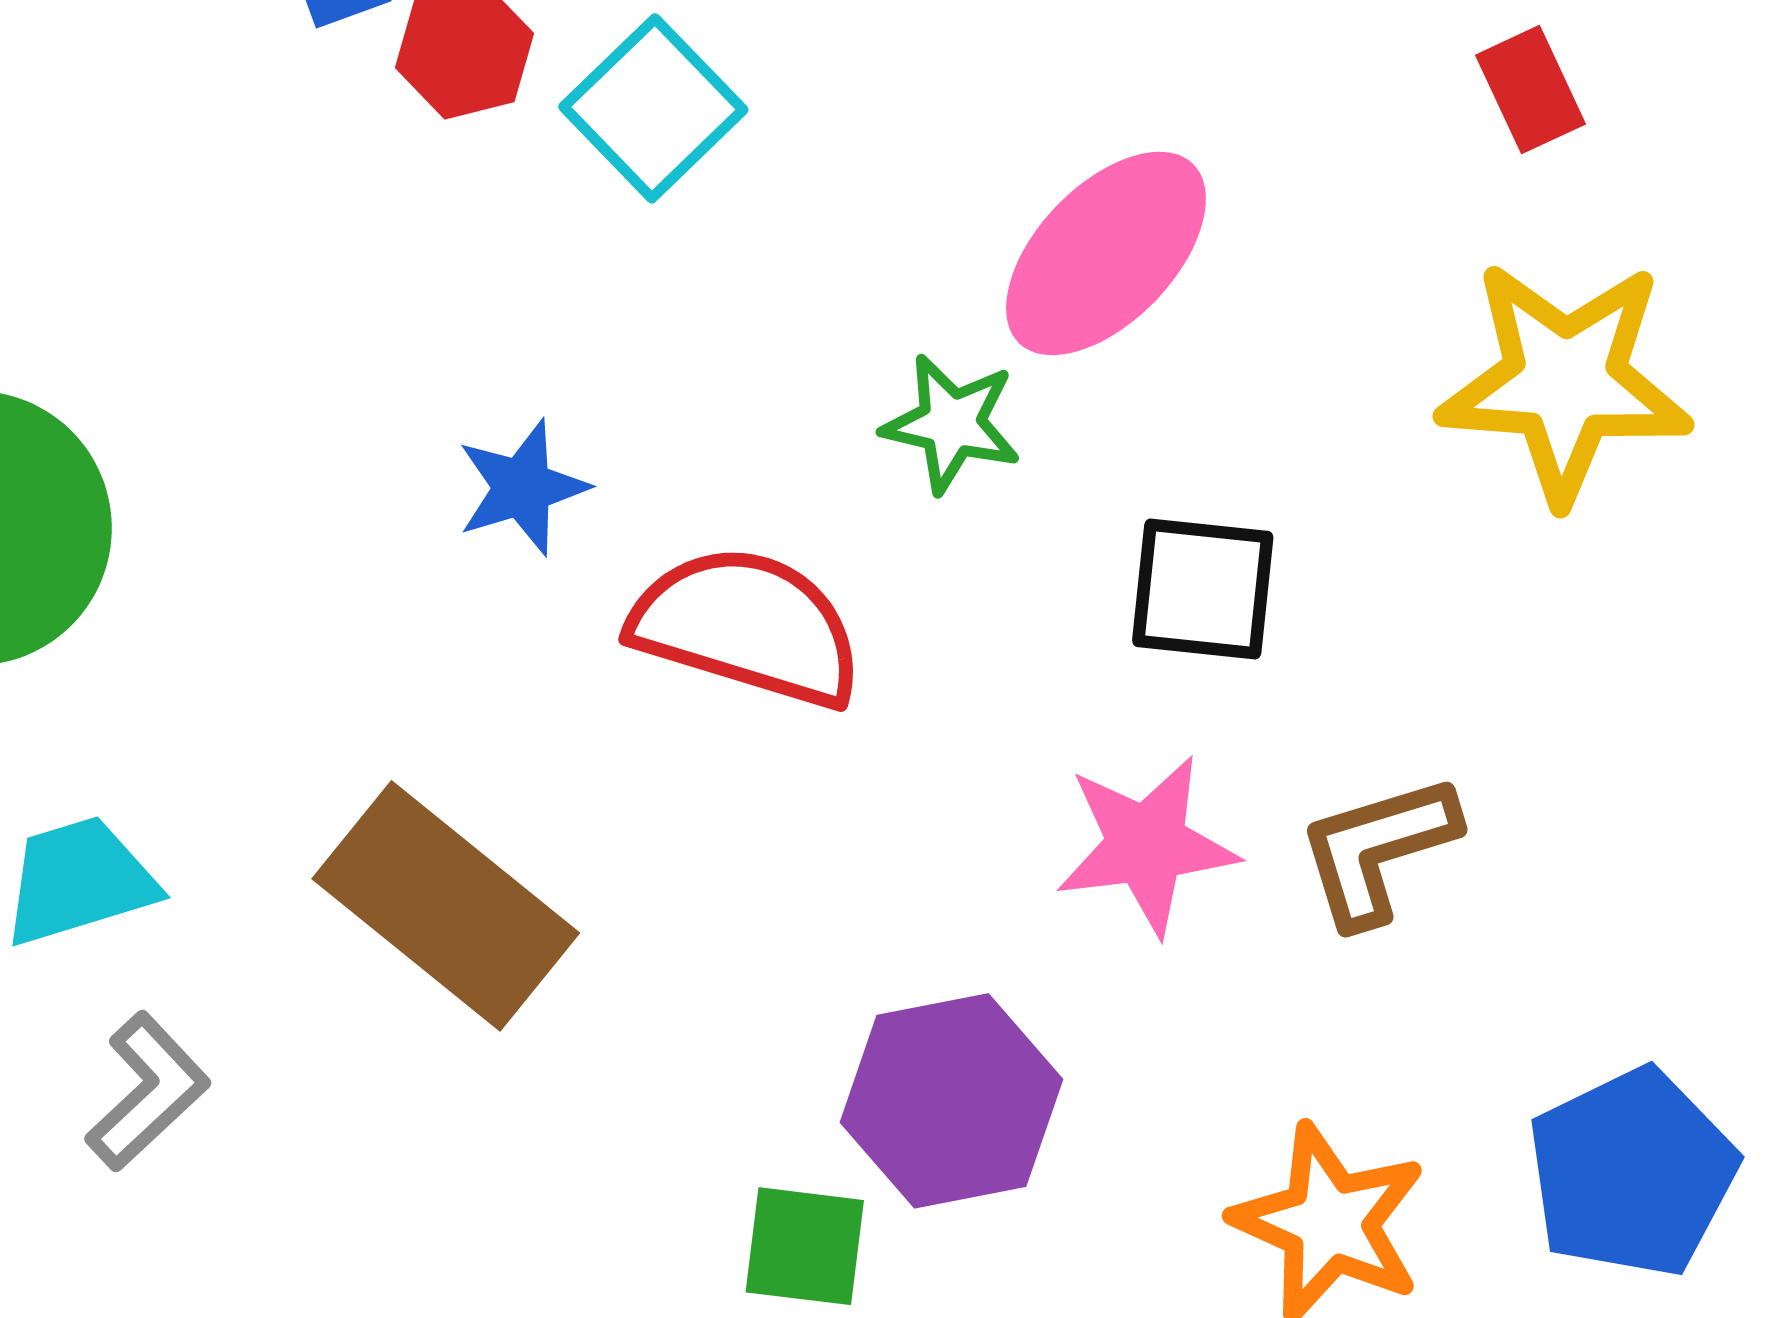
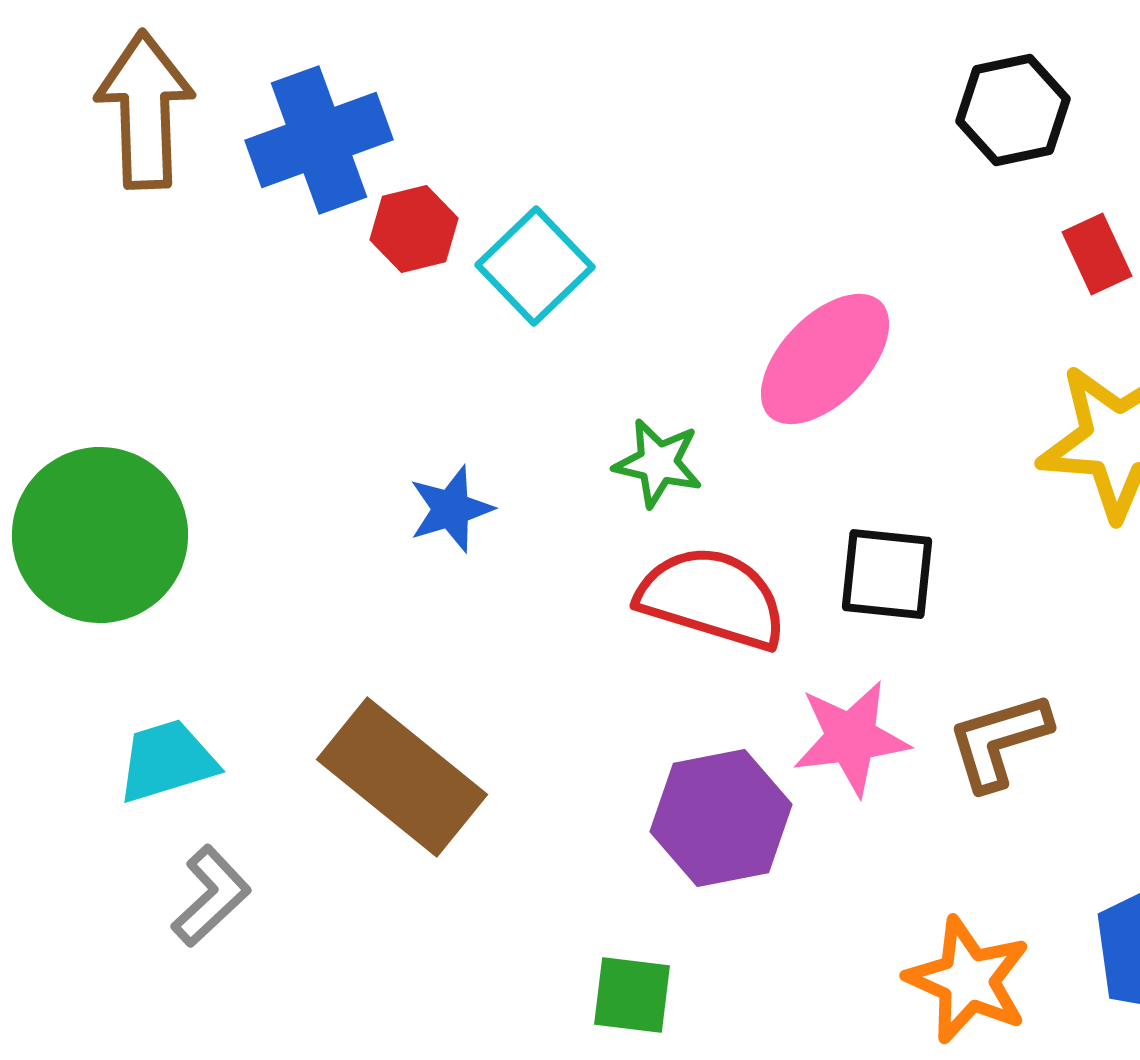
green star: (951, 424) -> (658, 463), moved
red semicircle: (747, 626) -> (712, 598), moved
purple hexagon: (951, 1101) -> (721, 818), moved

